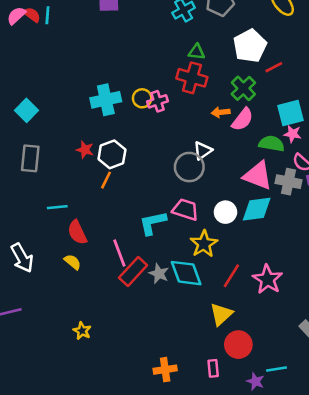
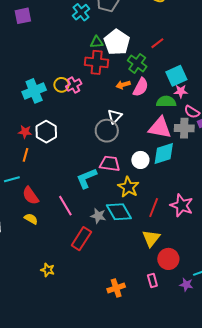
white pentagon: (250, 46) -> (117, 42), moved
orange line: (106, 180) -> (25, 155), moved
red rectangle: (133, 272) -> (81, 239), moved

